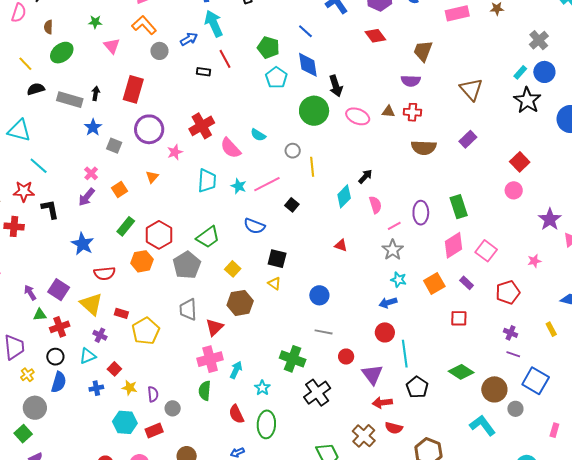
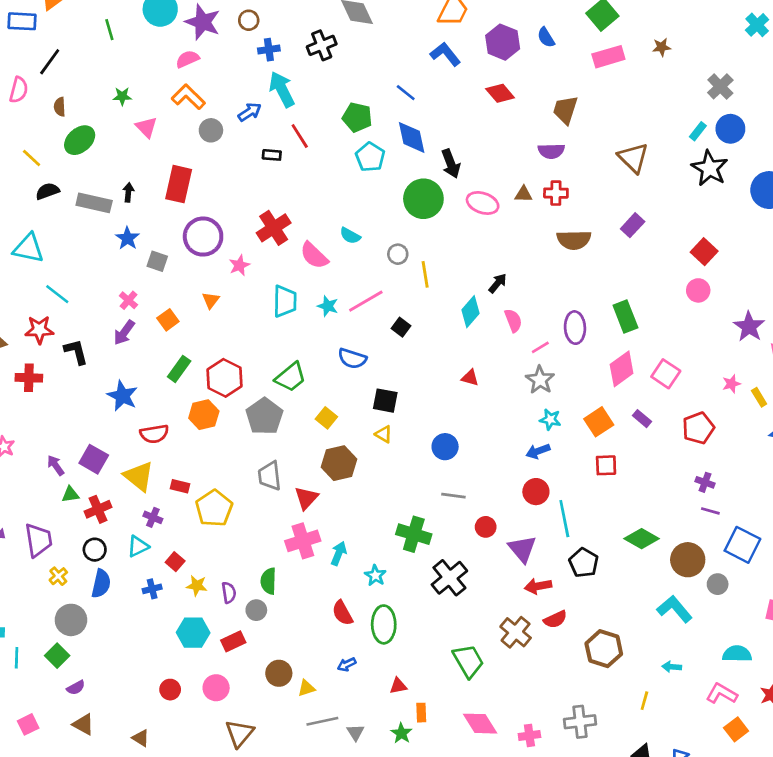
red square: (459, 318) -> (606, 465), moved
yellow rectangle: (551, 329) -> (759, 397), moved
green semicircle: (205, 391) -> (268, 581), moved
red semicircle: (394, 428) -> (555, 619), turned -36

